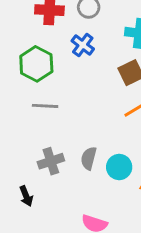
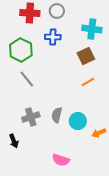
blue cross: (83, 45) -> (53, 37), turned -35
gray line: (45, 106) -> (27, 79), turned 48

